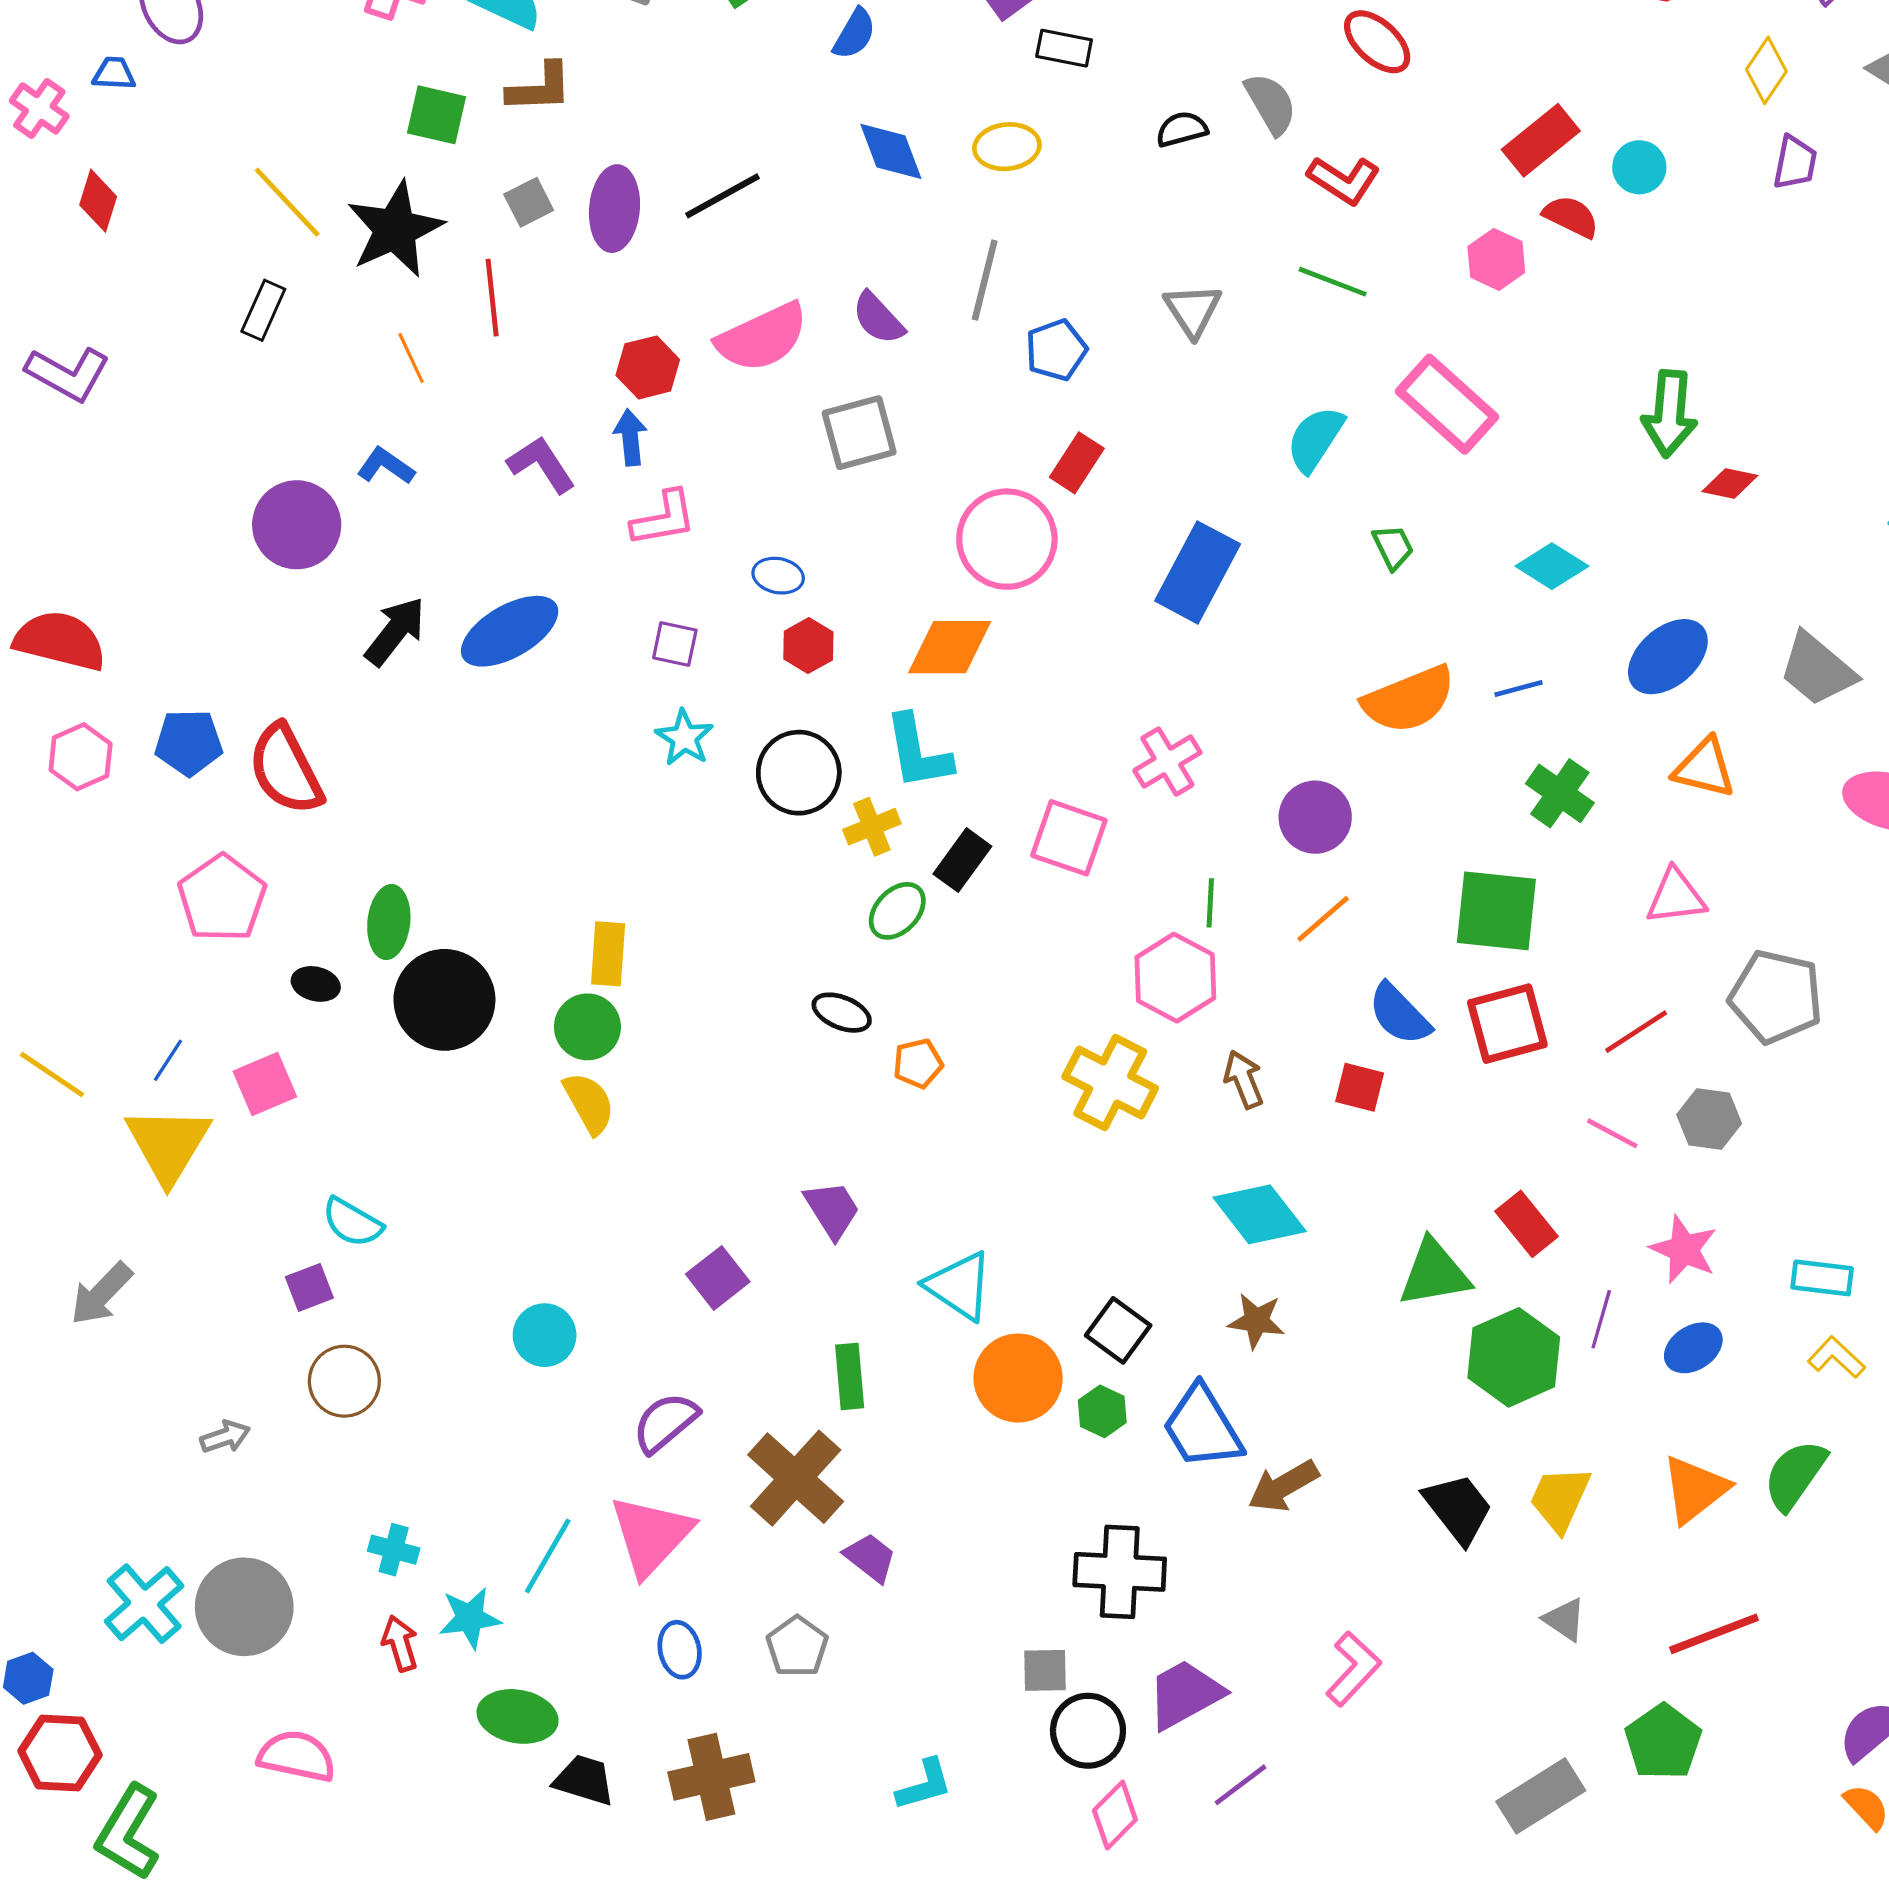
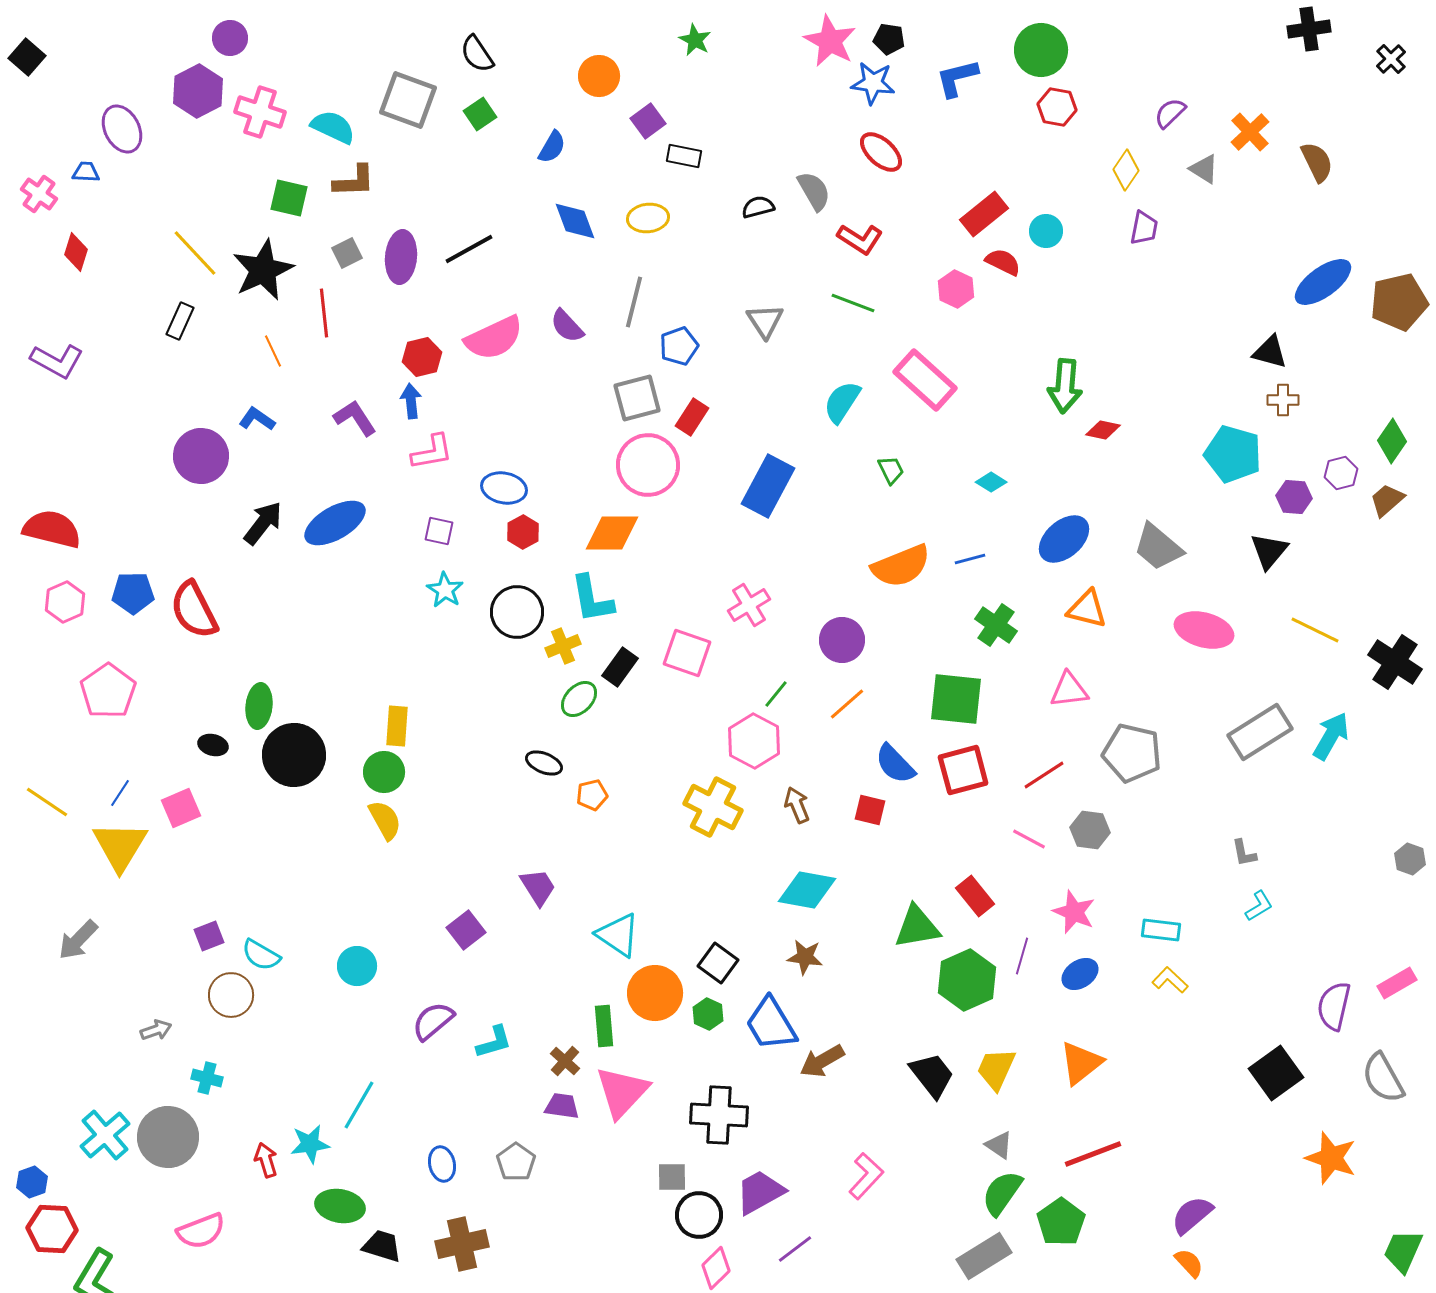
gray square: (859, 433) -> (637, 398), moved
cyan diamond: (1552, 566) -> (991, 482), size x0.7
blue ellipse: (778, 576) -> (504, 488), size x1.4
pink pentagon: (222, 898) -> (108, 691), moved
green line: (1210, 903) -> (776, 694), turned 36
cyan diamond: (1260, 1214) -> (807, 890), turned -42
cyan semicircle: (352, 1222) -> (261, 955), moved
green rectangle: (850, 1376) -> (604, 1026), moved
green semicircle: (1795, 1475) -> (1002, 1193), moved
brown cross: (796, 1478) -> (565, 1061), moved, size x0.5
pink triangle: (651, 1535) -> (622, 1092), moved
cyan cross: (394, 1550) -> (207, 1078), moved
purple trapezoid: (870, 1558) -> (562, 1106), turned -30
pink semicircle: (297, 1756) -> (201, 1231), turned 147
cyan L-shape: (924, 1785) -> (494, 1042), moved

